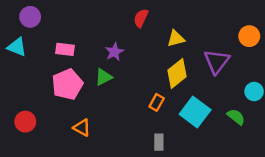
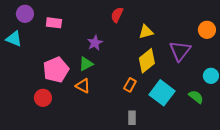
pink rectangle: (65, 49) -> (54, 23), moved
red circle: (25, 122) -> (43, 98), moved
orange triangle: (82, 128) -> (83, 86), moved

